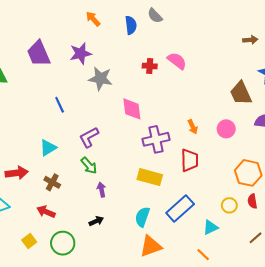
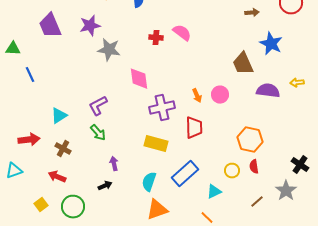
blue line: (60, 105) -> (30, 75), moved
pink circle: (226, 129) -> (220, 95), moved
purple arrow: (101, 190) -> (114, 164), moved

